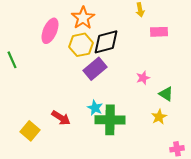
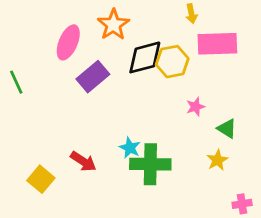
pink rectangle: (159, 32) -> (217, 44), size x1.6
yellow hexagon: (81, 45) -> (172, 62), moved
purple rectangle: (95, 69) -> (93, 77), moved

